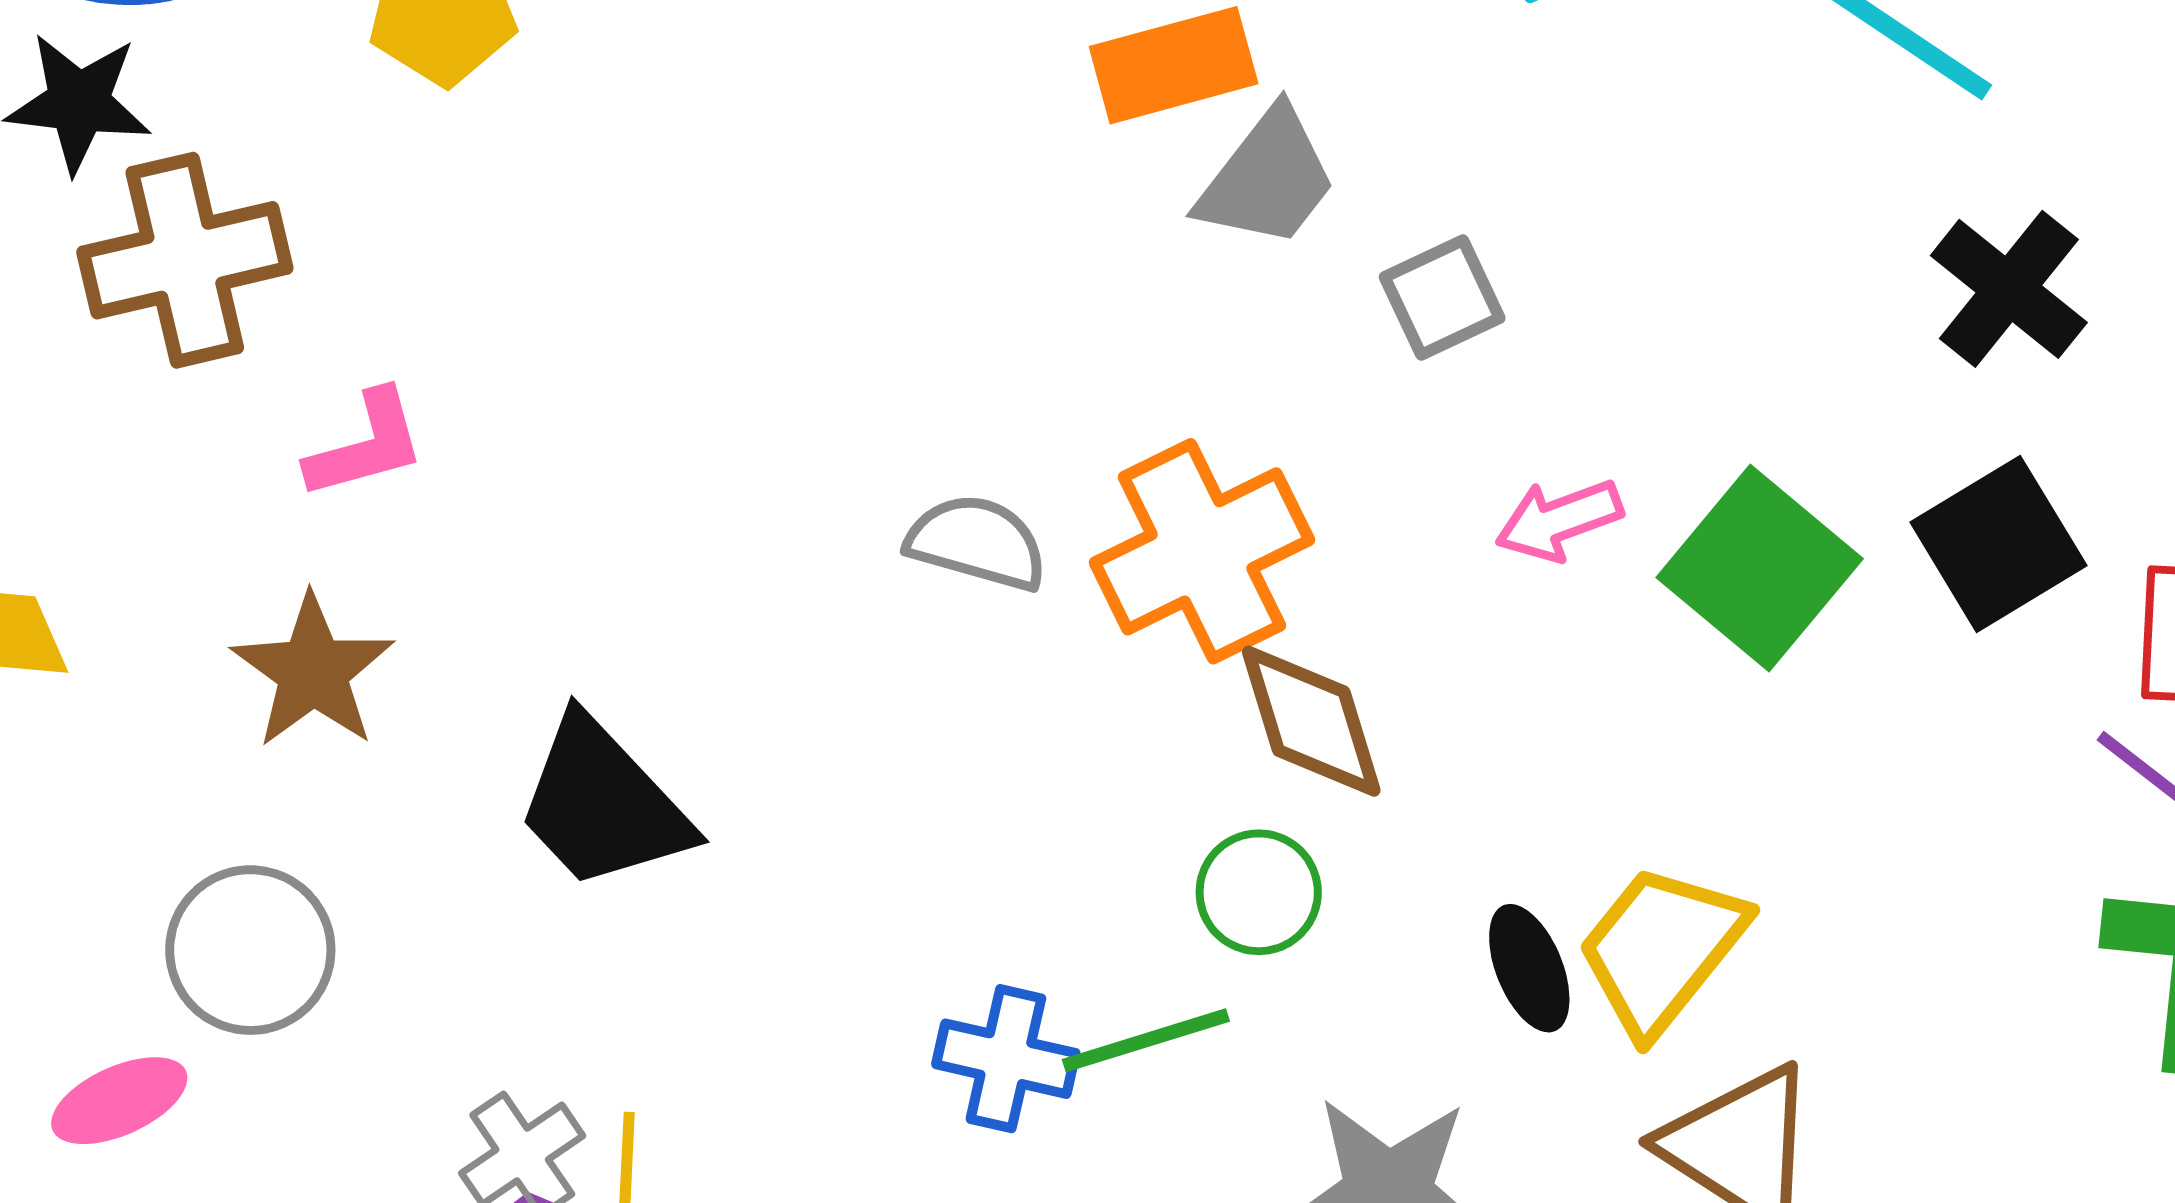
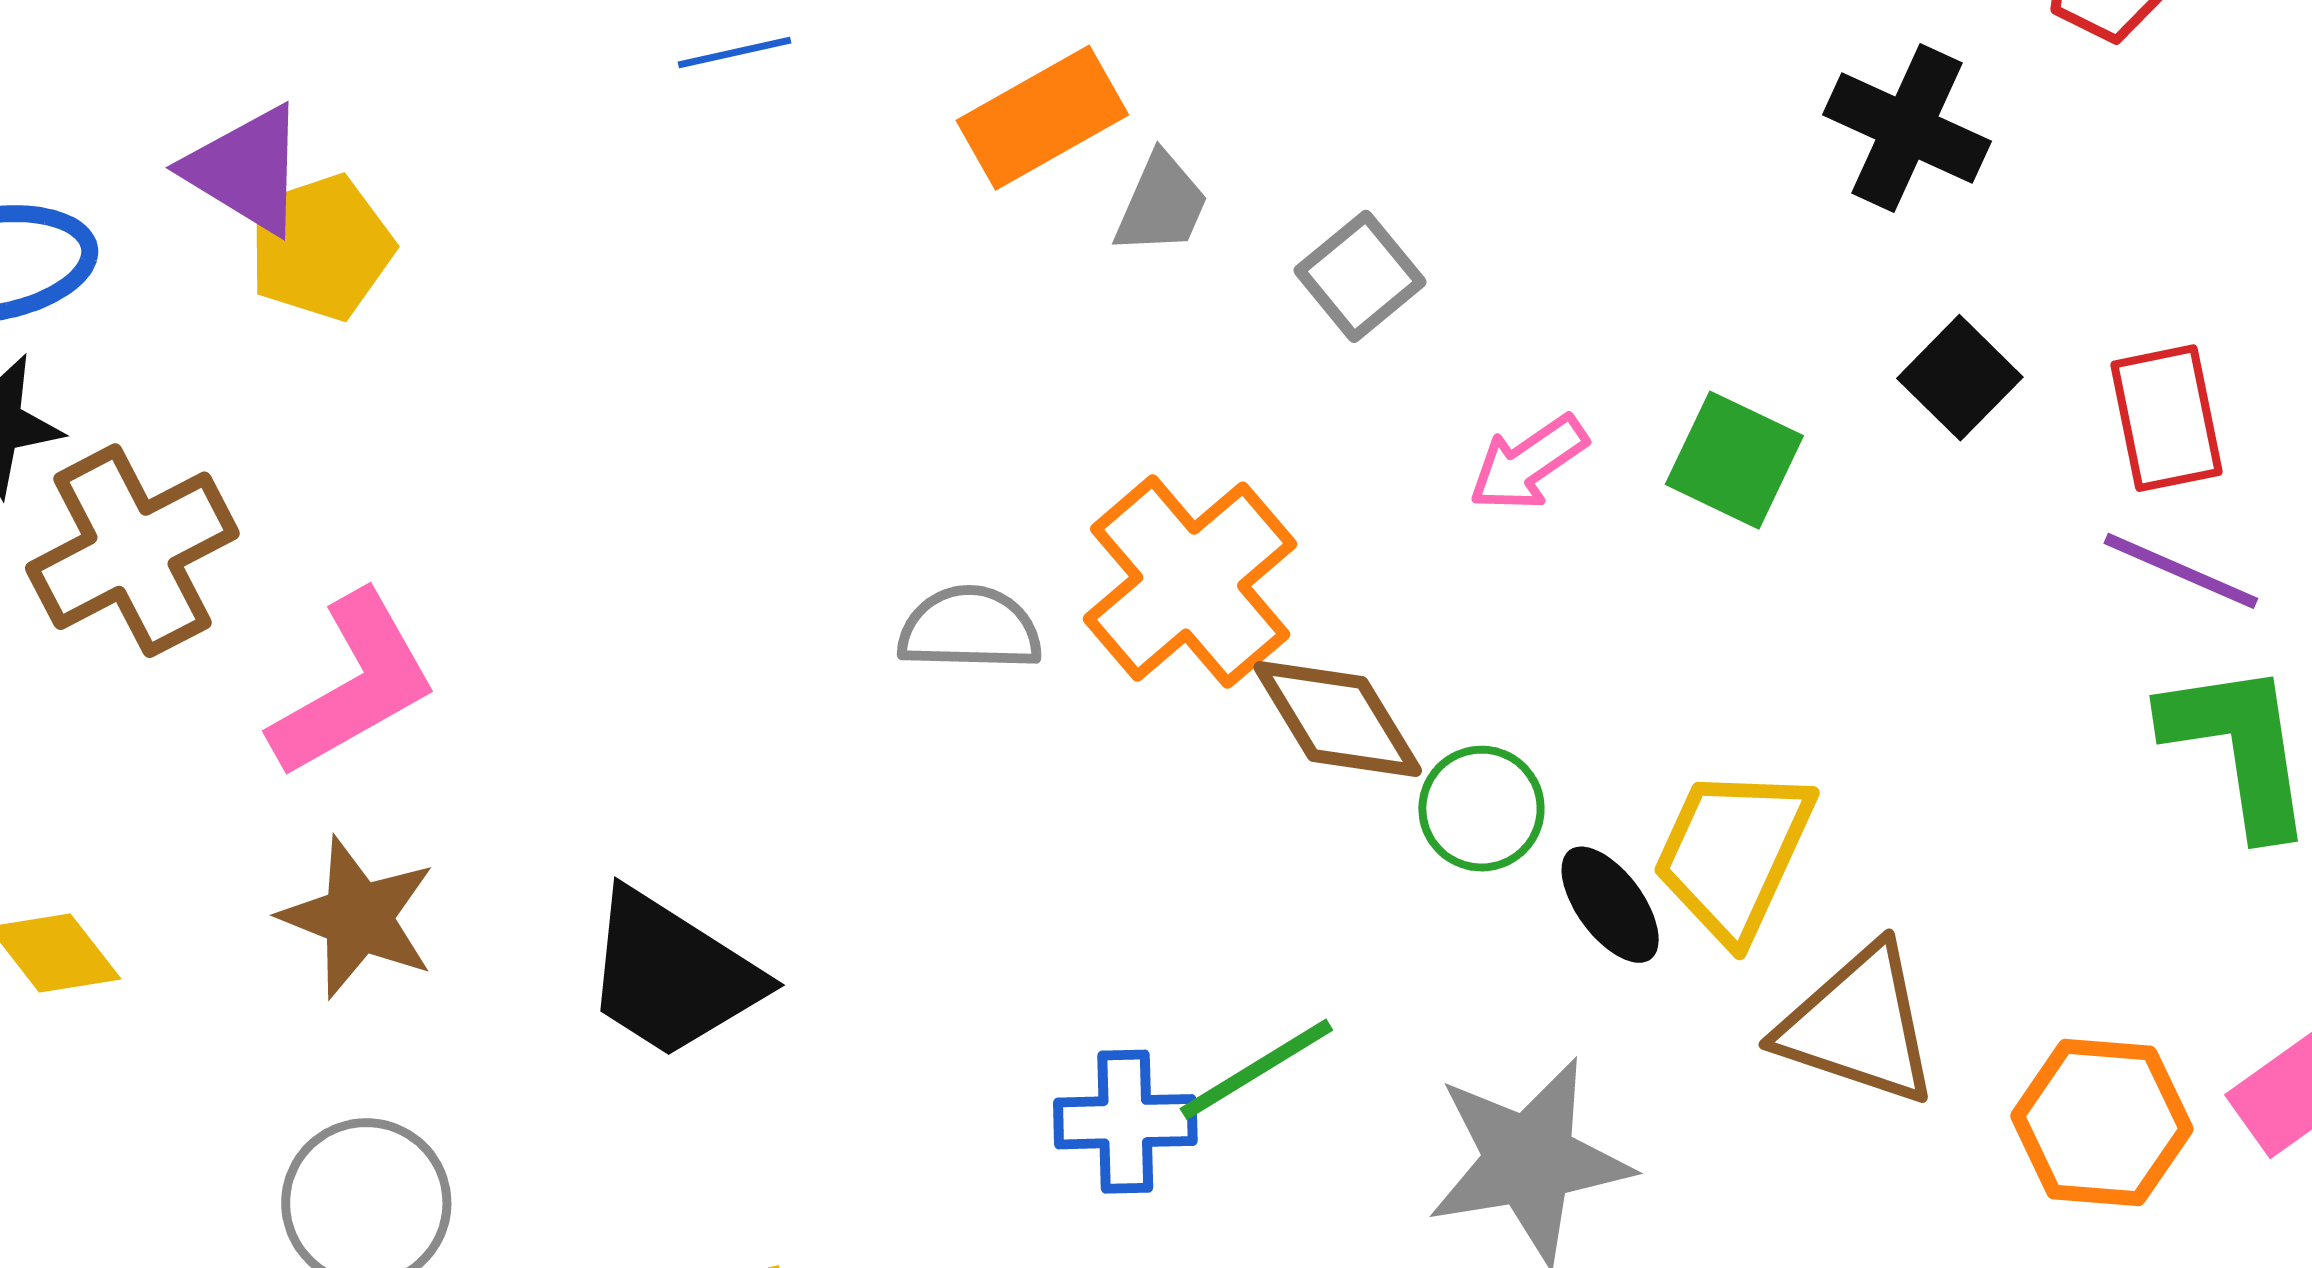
gray trapezoid: (1267, 178) -> (1161, 204), size x0.7
pink L-shape: (366, 445) -> (354, 685), size x1.5
black square: (1998, 544) -> (1960, 378), size x0.7
green square: (1760, 568) -> (1734, 460), size x0.7
green circle: (1259, 892) -> (1481, 809), moved

